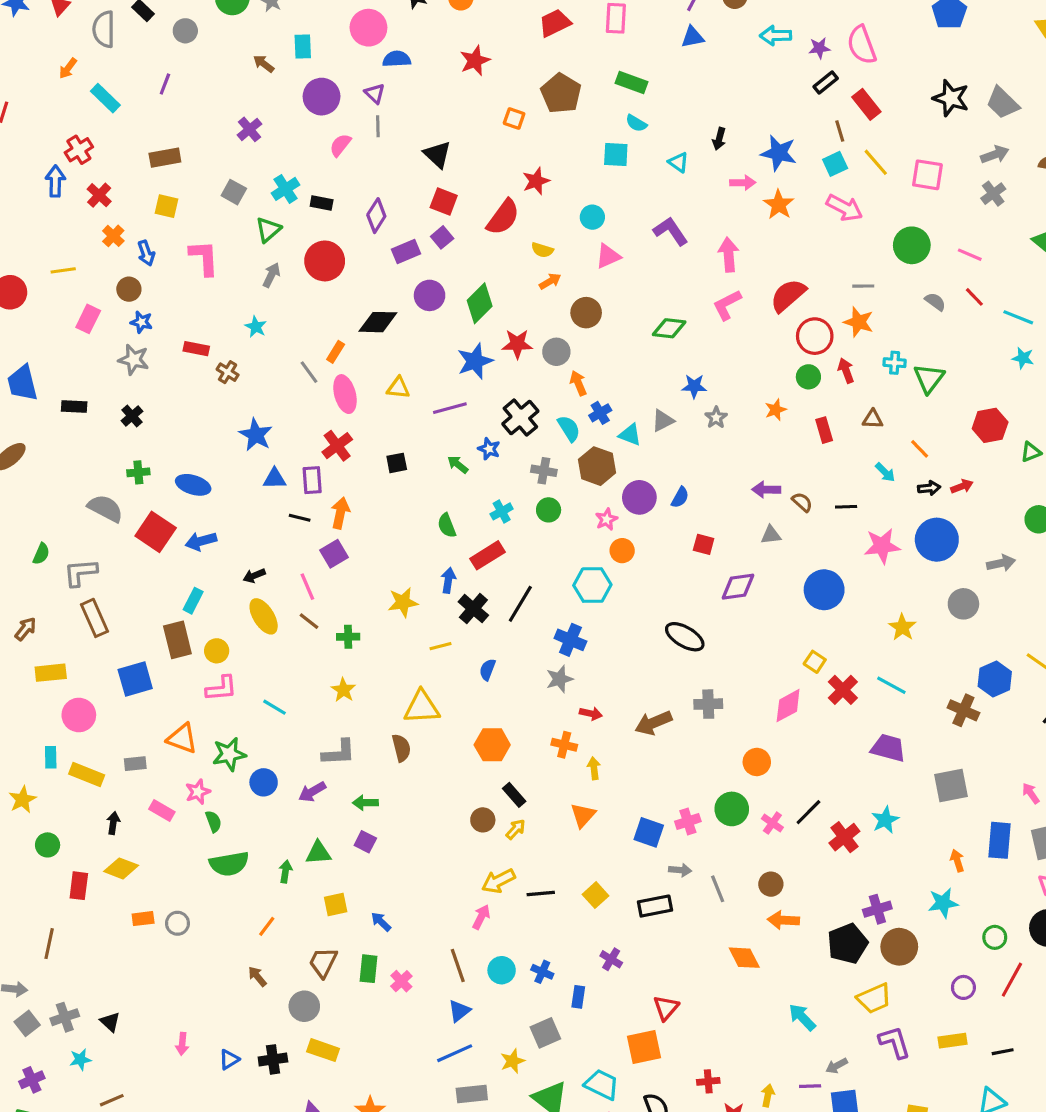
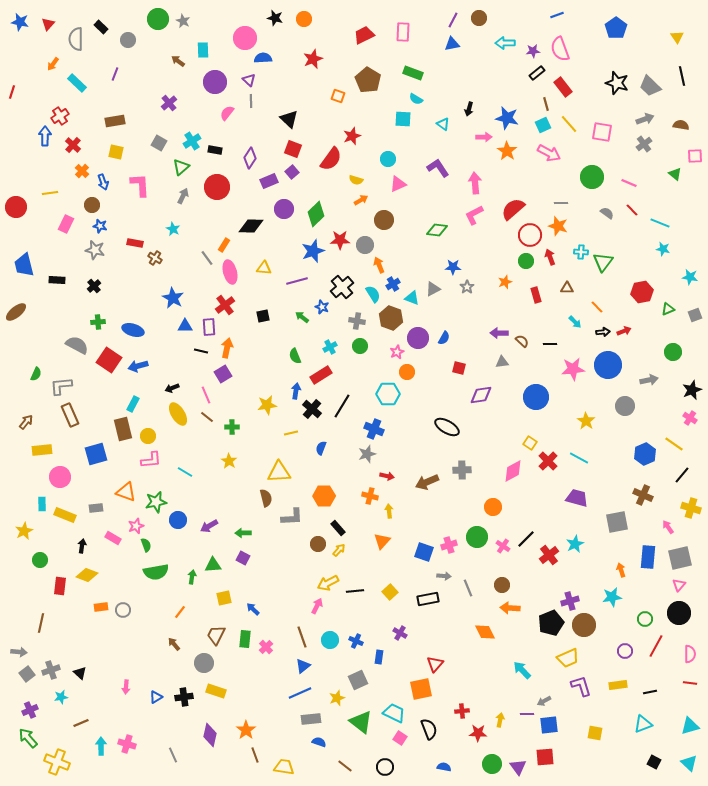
brown cross: (963, 710) -> (643, 495), moved
gray L-shape: (339, 753) -> (292, 517), moved

